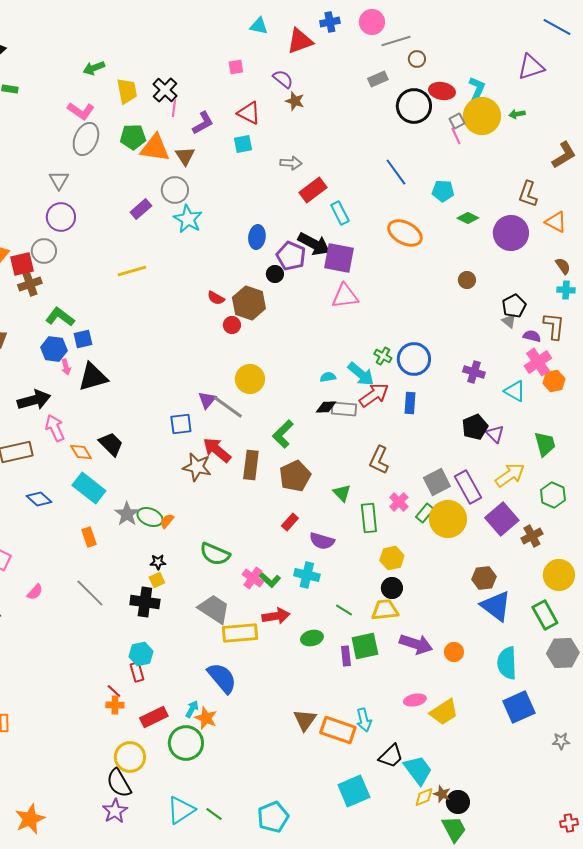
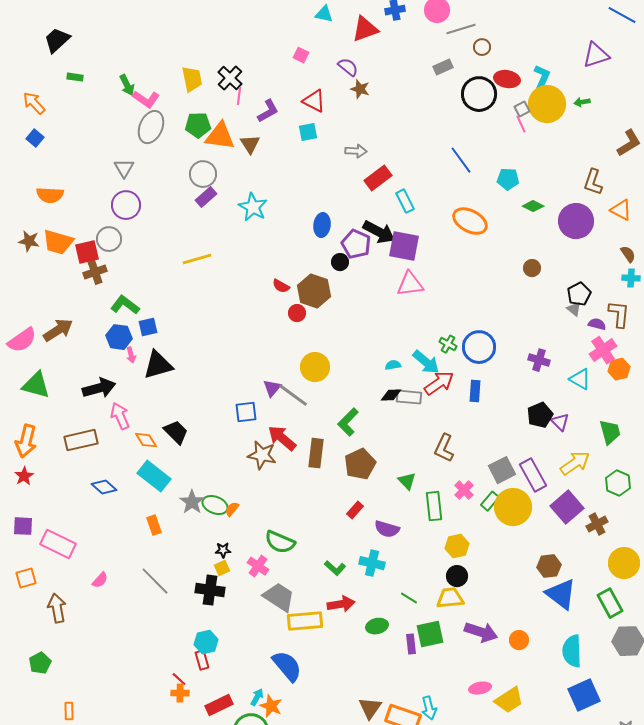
pink square: (236, 67) -> (301, 55), turned 35
green arrow: (94, 68) -> (127, 85), moved, turned -95
gray circle: (175, 190) -> (203, 174), moved
pink cross: (253, 578) -> (258, 566), moved

